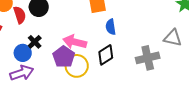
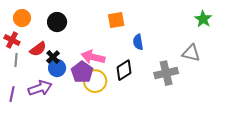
red semicircle: (20, 15) -> (38, 49), moved, turned 72
blue semicircle: (111, 27) -> (138, 42), moved
blue circle: (23, 53) -> (57, 68), moved

